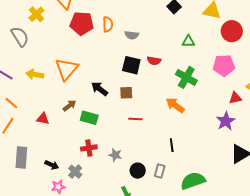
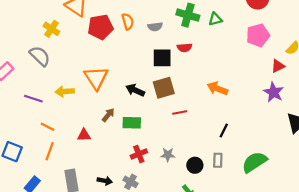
green cross: (186, 77) -> (188, 15), moved
brown square: (126, 93) -> (164, 88), size x1.5
black line: (172, 145) -> (224, 131), turned 48

